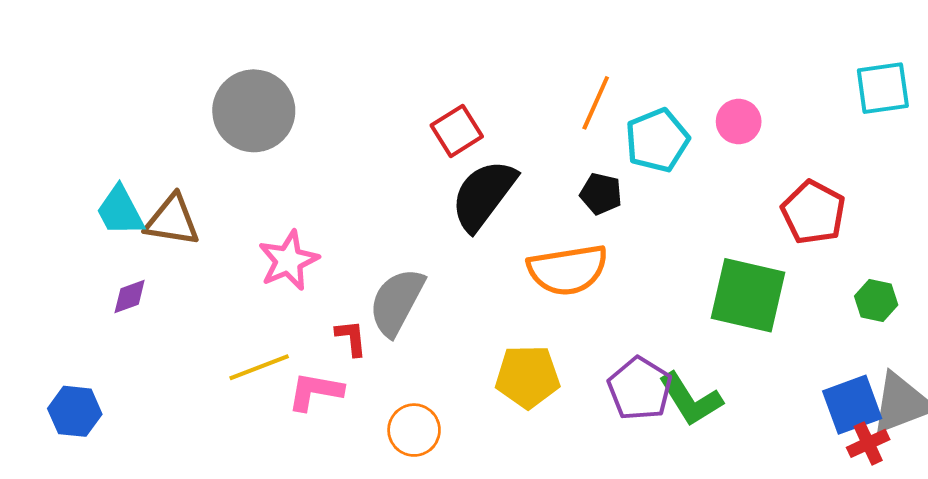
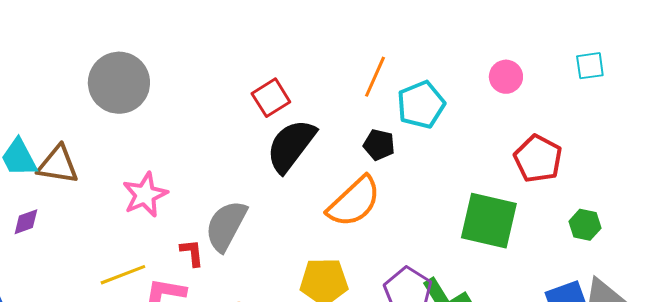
cyan square: (883, 88) -> (590, 66), size x0.7
pink circle: (739, 122) -> (506, 77), moved
orange semicircle: (568, 270) -> (354, 202), turned -34

